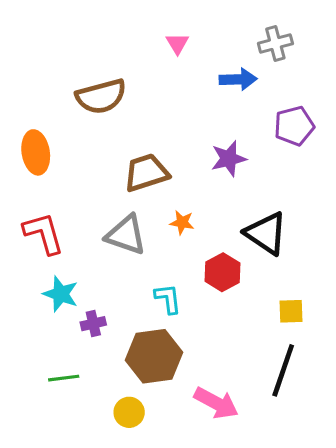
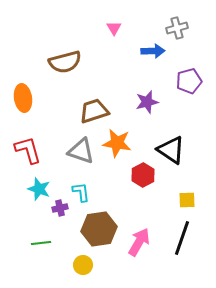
orange star: (182, 222) -> (117, 143), size x1.8
cyan L-shape: (168, 299) -> (81, 192), moved
pink arrow: (216, 403) -> (139, 242), moved, turned -88

